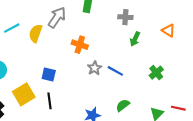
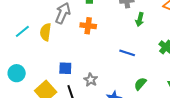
orange cross: (80, 45) -> (88, 26), moved
gray star: (95, 68) -> (91, 80), moved

